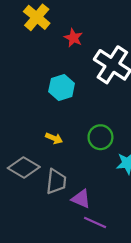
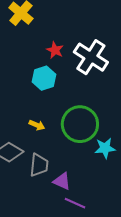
red star: (73, 38) -> (55, 50), moved
green circle: (100, 137) -> (80, 124), size x1.6

